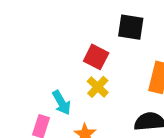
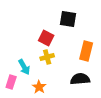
yellow cross: (98, 87) -> (47, 57), turned 32

